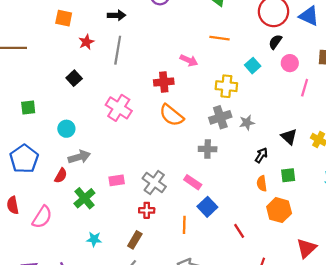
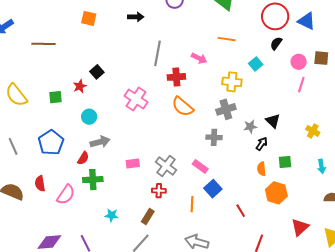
red star: (86, 42) -> (80, 86), moved
gray line: (118, 50) -> (158, 53), moved
pink circle: (290, 63) -> (299, 62), moved
gray star: (247, 123) -> (250, 127), moved
black triangle: (289, 137) -> (273, 121), moved
green cross: (84, 198) -> (93, 180), moved, turned 36

